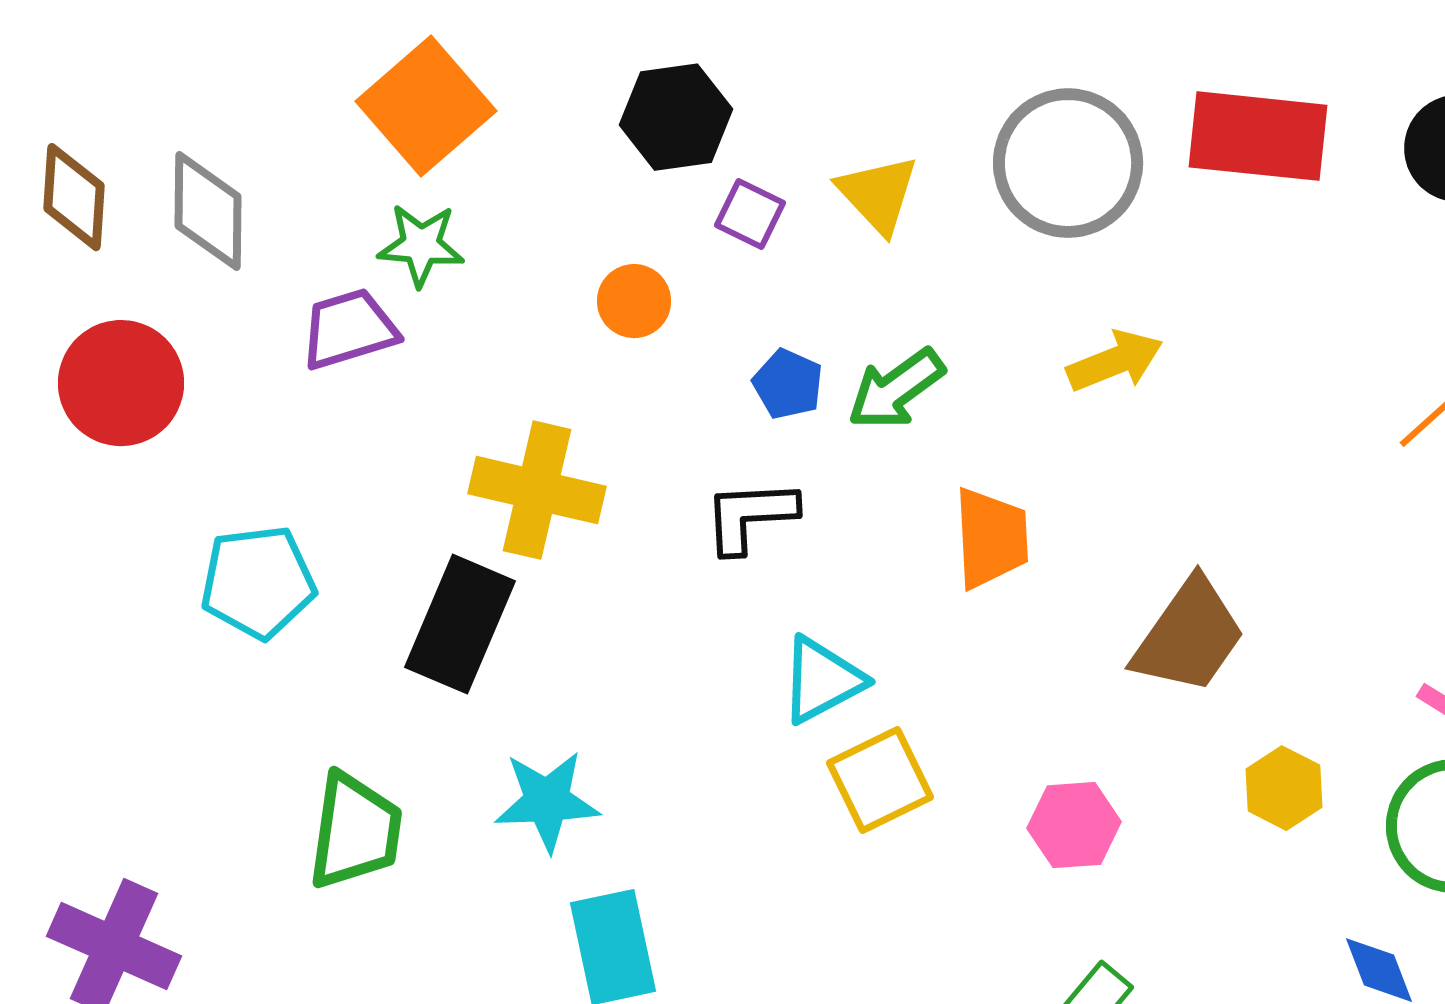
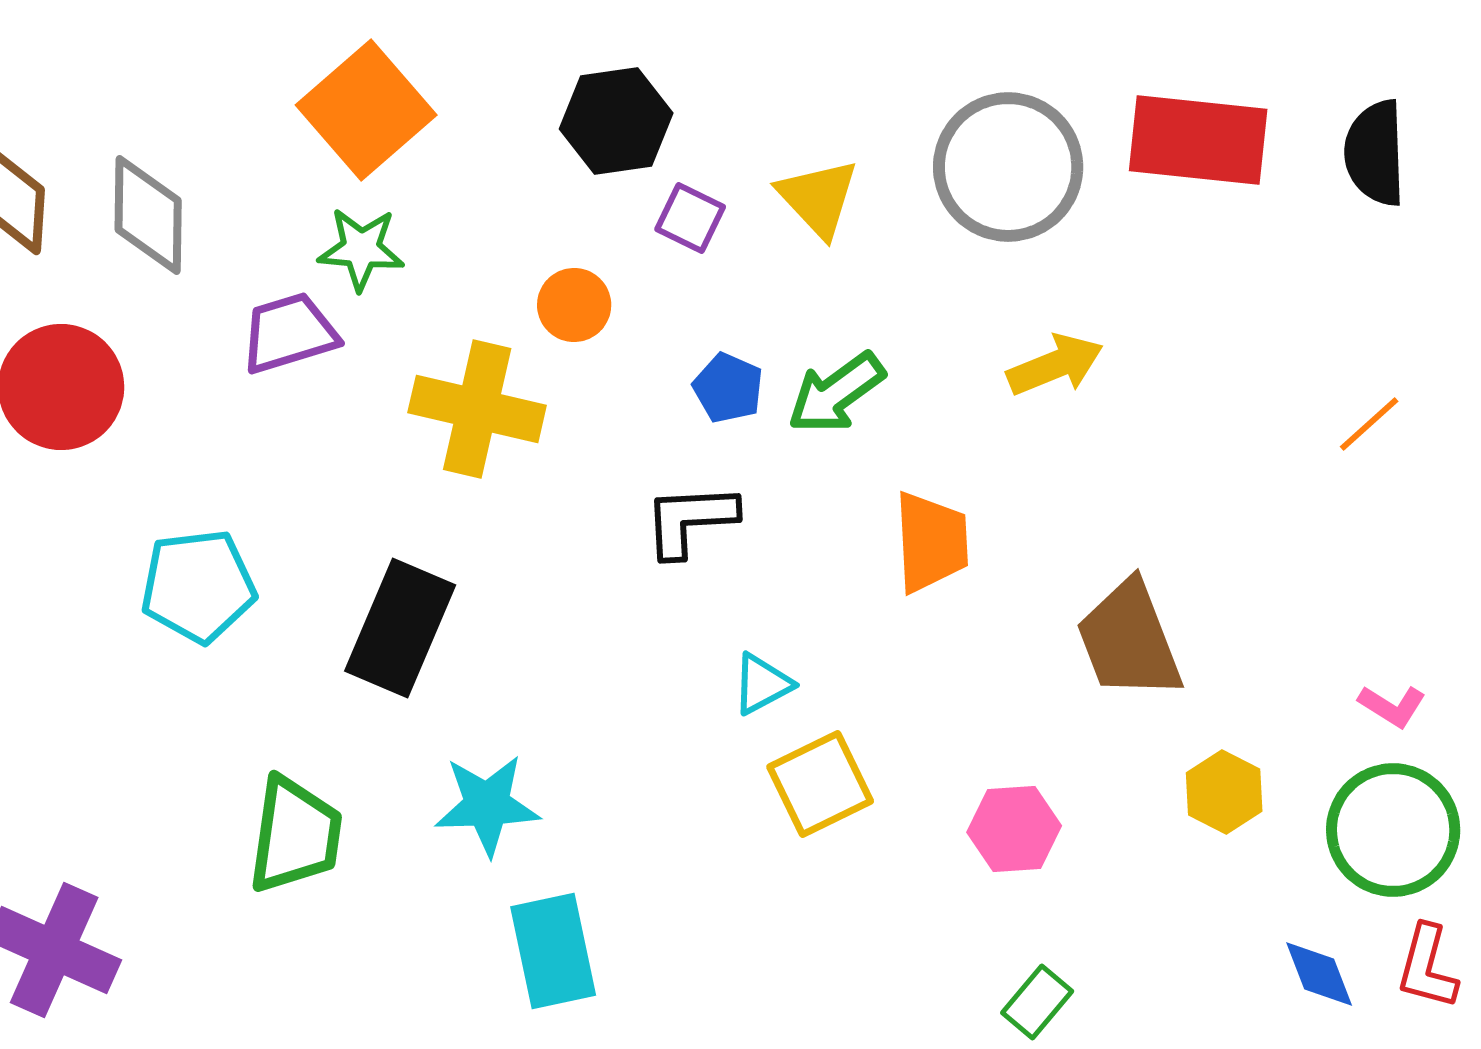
yellow cross: (537, 490) -> (477, 409), moved
brown trapezoid: (1189, 636) -> (1129, 640), turned 124
cyan triangle: (822, 680) -> (762, 684), size x0.7

